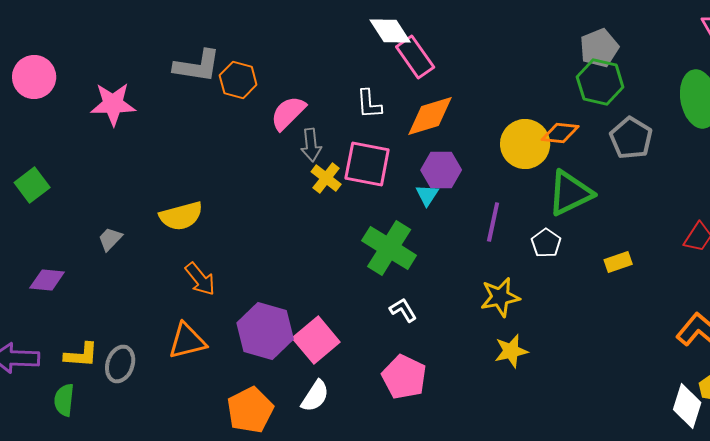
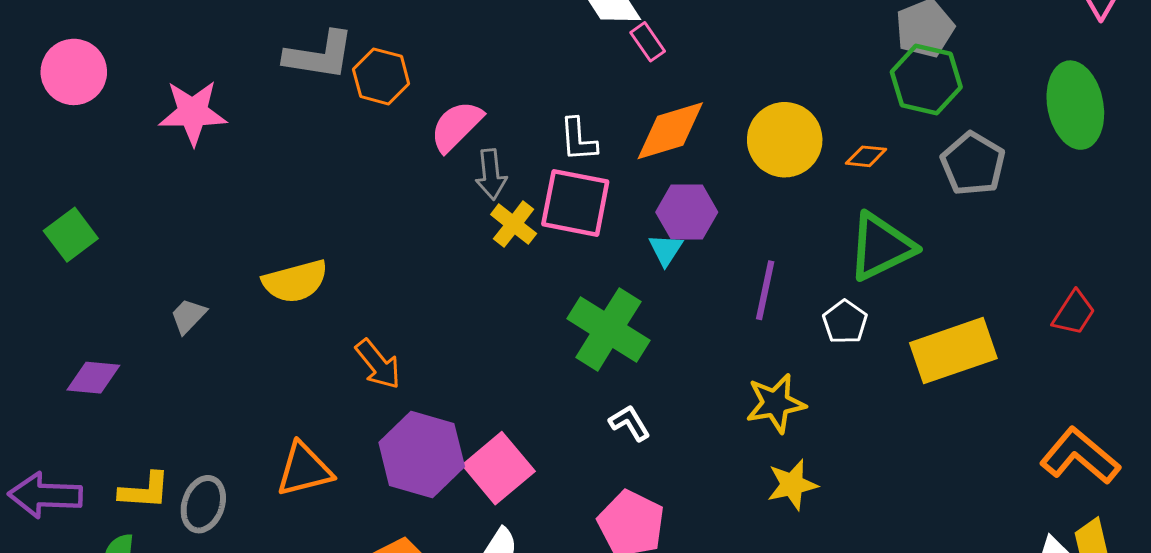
pink rectangle: (415, 57) -> (648, 42), size x0.6
white L-shape: (369, 104) -> (578, 140), moved
orange diamond: (560, 133) -> (866, 156), size x0.7
yellow circle: (525, 144) -> (785, 140), moved
yellow rectangle: (618, 262) -> (953, 351), size x2.0
orange arrow: (200, 279) -> (378, 364), moved

